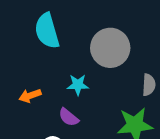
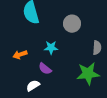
gray circle: (110, 48) -> (72, 24), size x0.7

